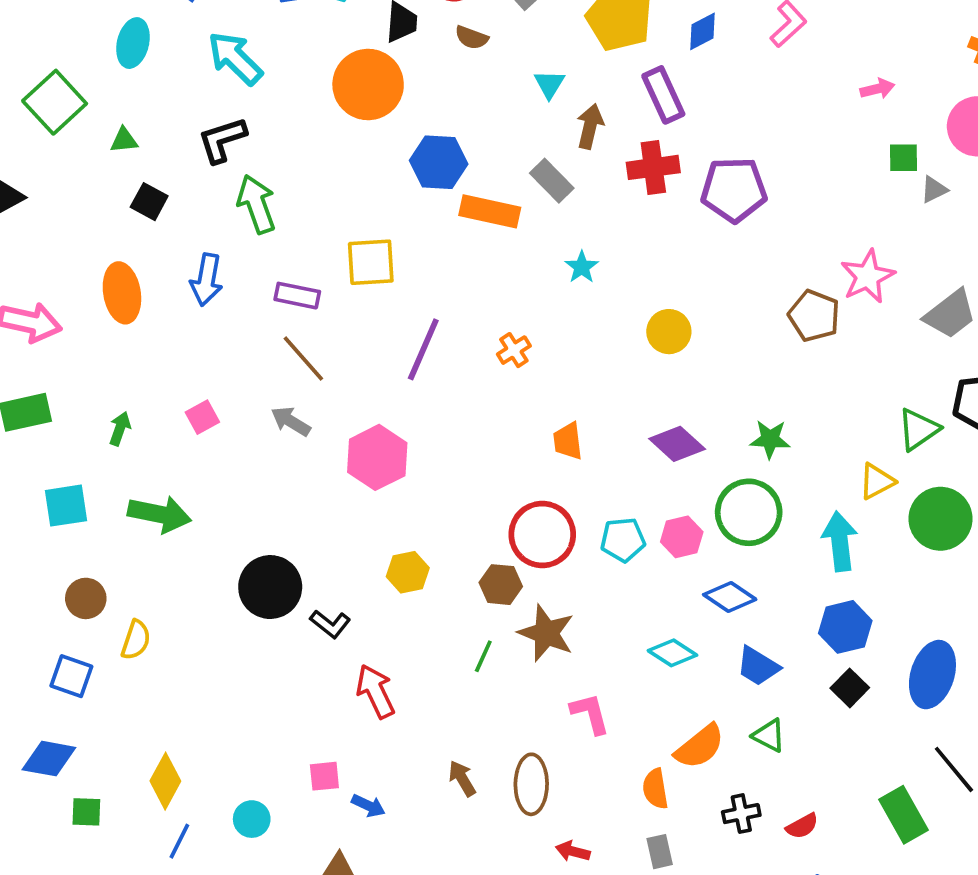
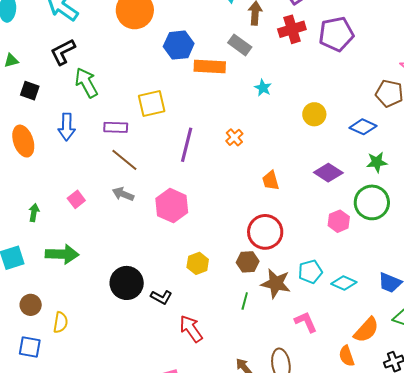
cyan pentagon: (623, 540) -> (310, 272), moved
blue diamond: (730, 597) -> (363, 127), moved

